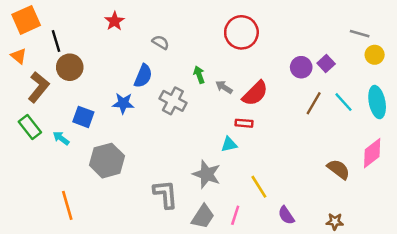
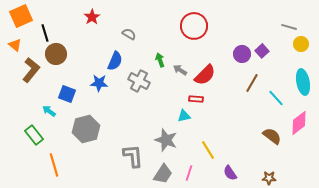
cyan line: (343, 102) -> (276, 98), moved
green rectangle: (30, 127) -> (34, 135), moved

